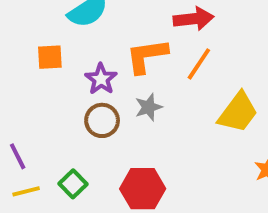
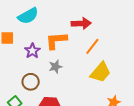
orange line: (199, 64) -> (92, 46), moved
brown circle: (102, 120) -> (31, 82), moved

